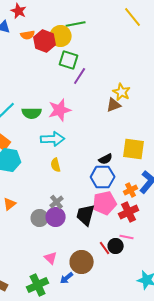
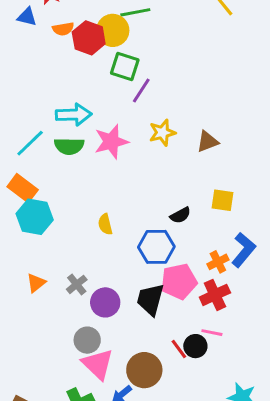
yellow star: (122, 92) -> (162, 133), moved, turned 30
brown triangle: (114, 105) -> (207, 142), moved
cyan arrow: (53, 139) -> (74, 115), moved
yellow square: (134, 149) -> (222, 200), size x0.7
blue hexagon: (103, 177) -> (156, 247), moved
gray cross: (57, 202) -> (77, 284), moved
gray circle: (40, 218) -> (87, 340), moved
pink triangle: (51, 258) -> (98, 364), size x1.6

